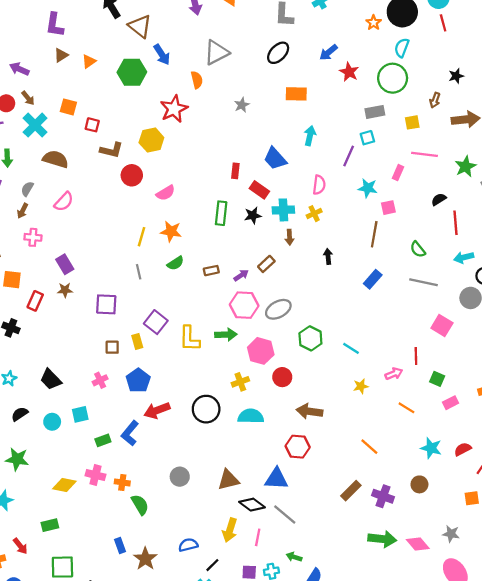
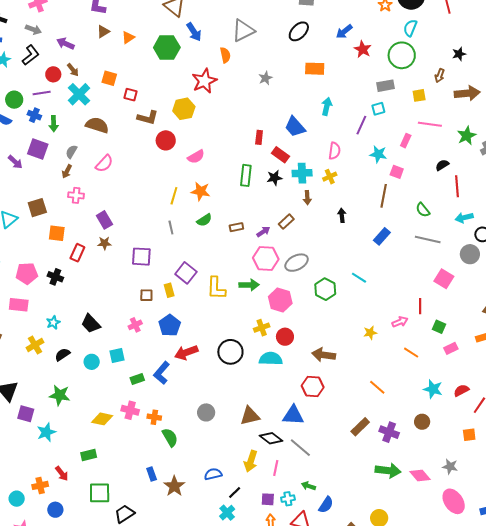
pink square: (388, 208) -> (397, 172), turned 32
cyan line: (351, 348) -> (359, 278), moved
red circle: (282, 377) -> (285, 337), moved

